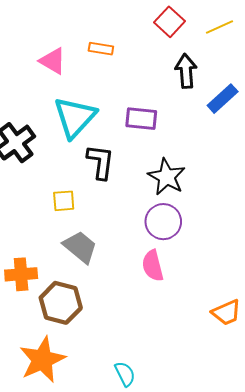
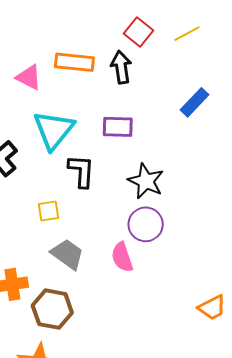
orange rectangle: (101, 49) -> (74, 62), size x1.6
black arrow: (186, 71) -> (121, 67), moved
pink semicircle: (153, 266) -> (122, 257), moved

